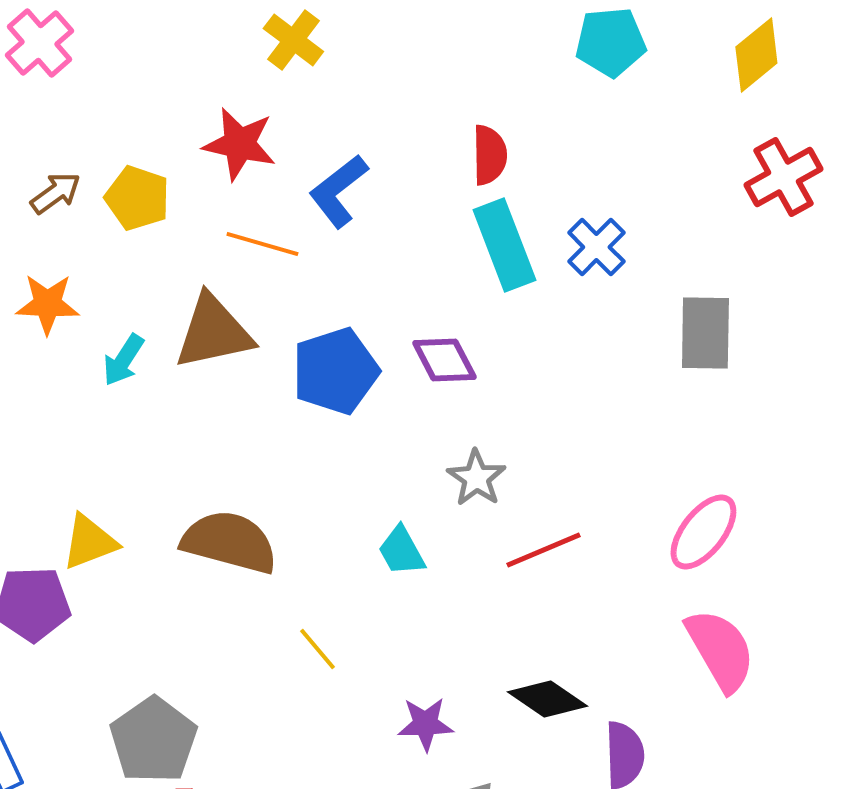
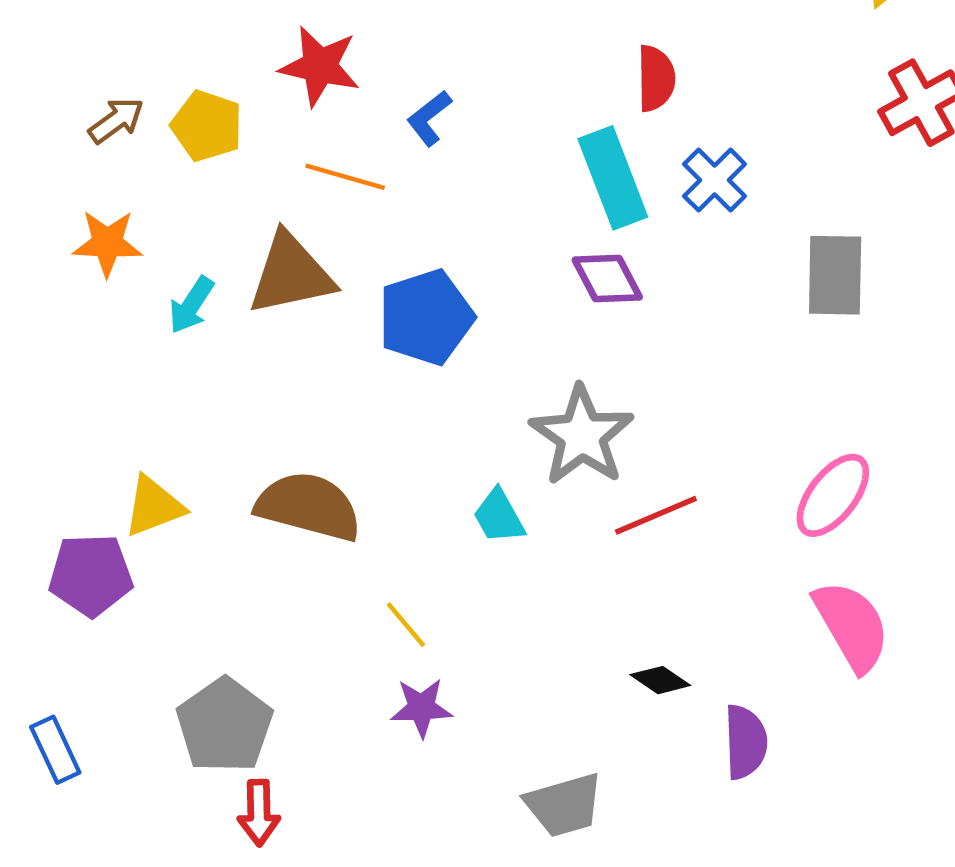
red semicircle: (489, 155) -> (656, 78), moved
blue L-shape: (338, 191) -> (429, 118), size x0.7
purple diamond: (444, 360) -> (607, 279), moved
gray star: (476, 478) -> (582, 436), size x1.6
black diamond: (547, 699) -> (660, 680), size x0.7
purple star: (425, 724) -> (421, 708), moved

